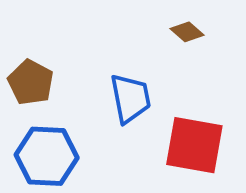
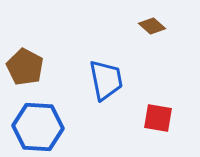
red square: (194, 145) -> (158, 118), size x0.6

